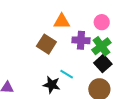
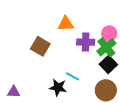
pink circle: (102, 22) -> (109, 33), moved
brown square: (46, 44) -> (40, 46), moved

